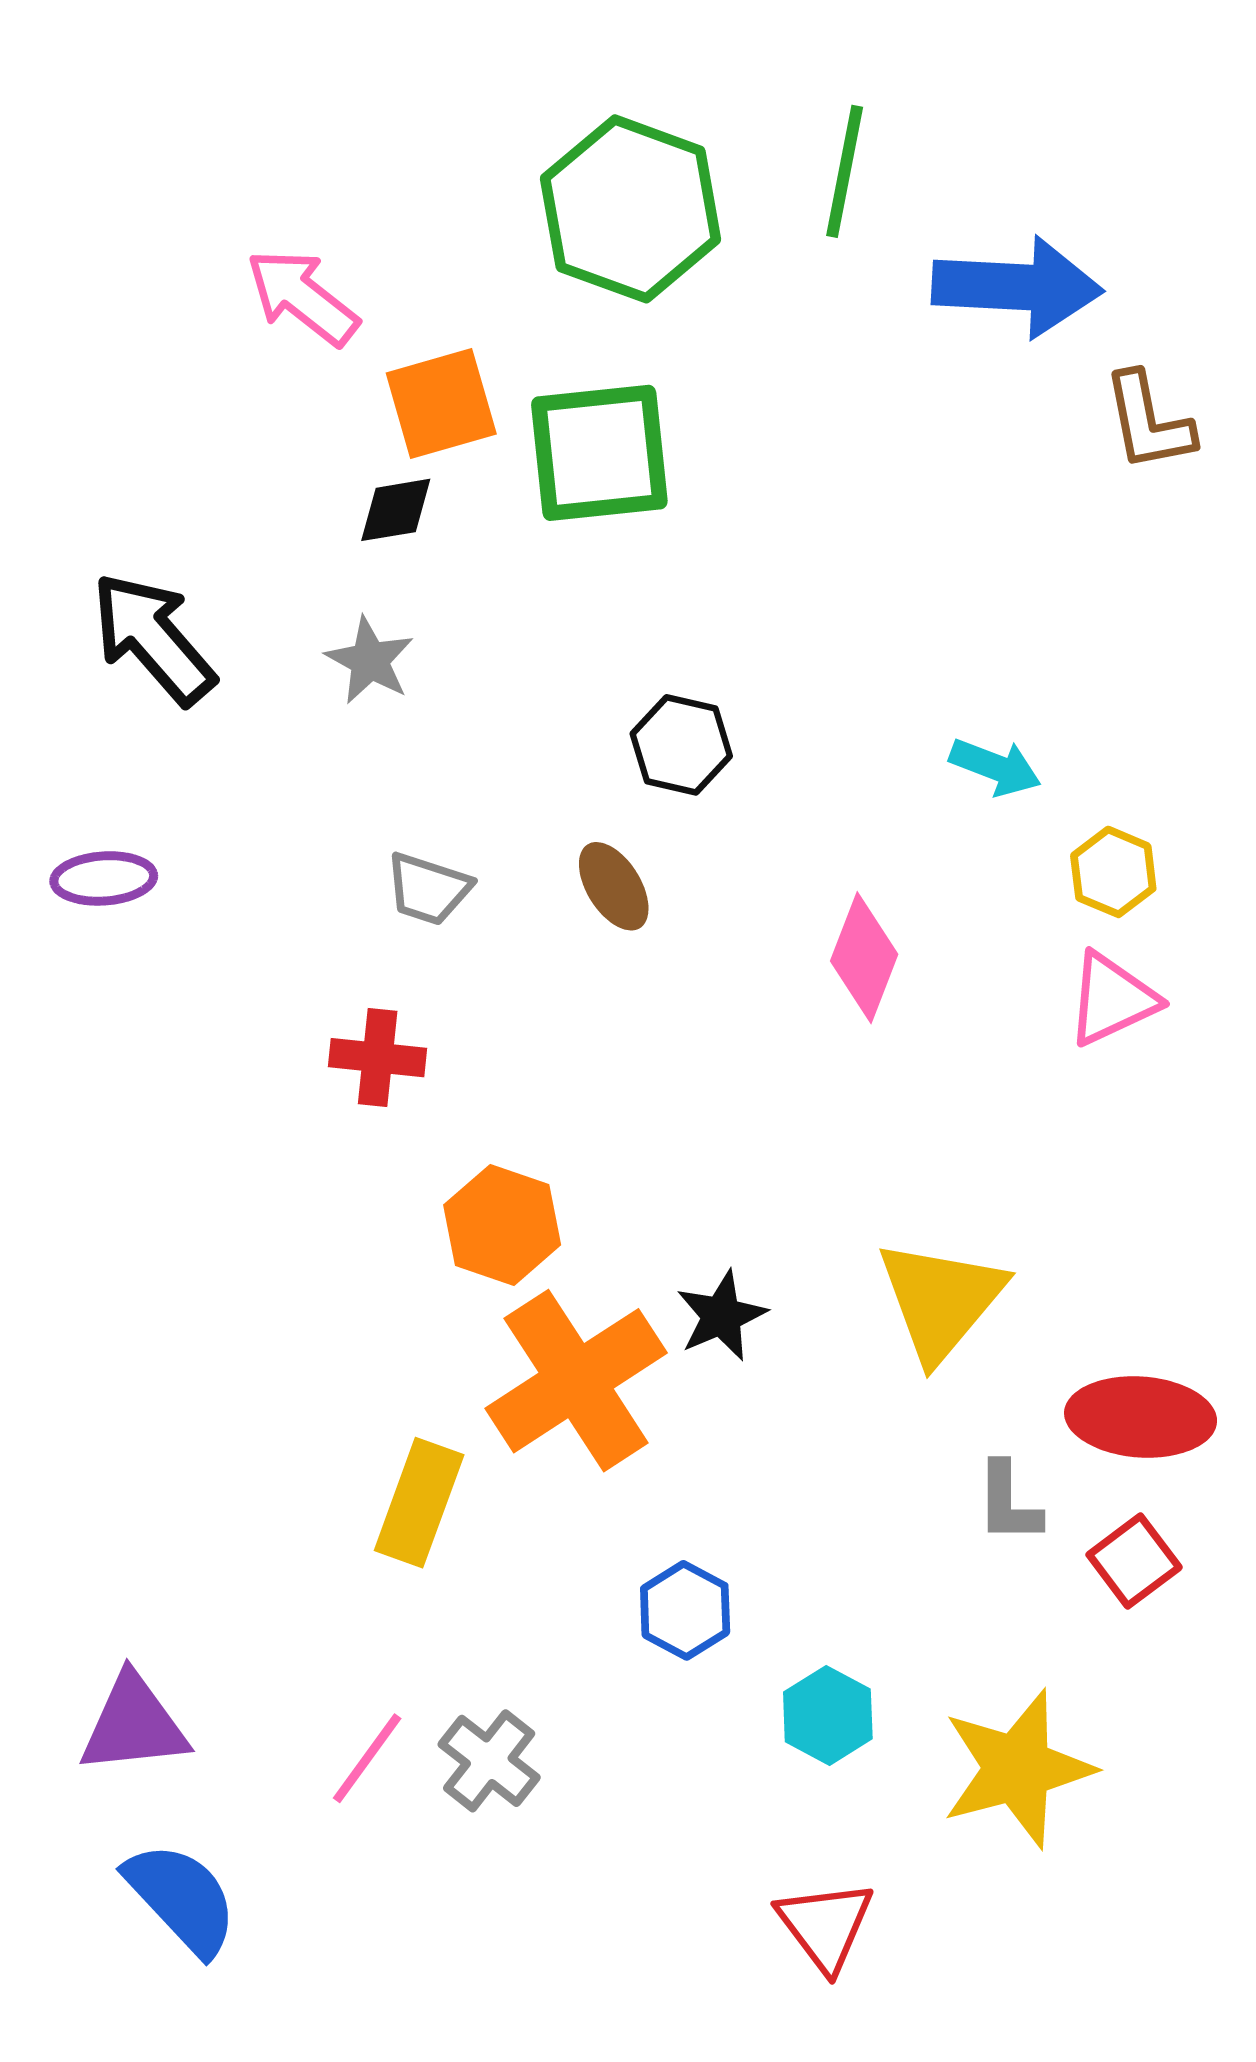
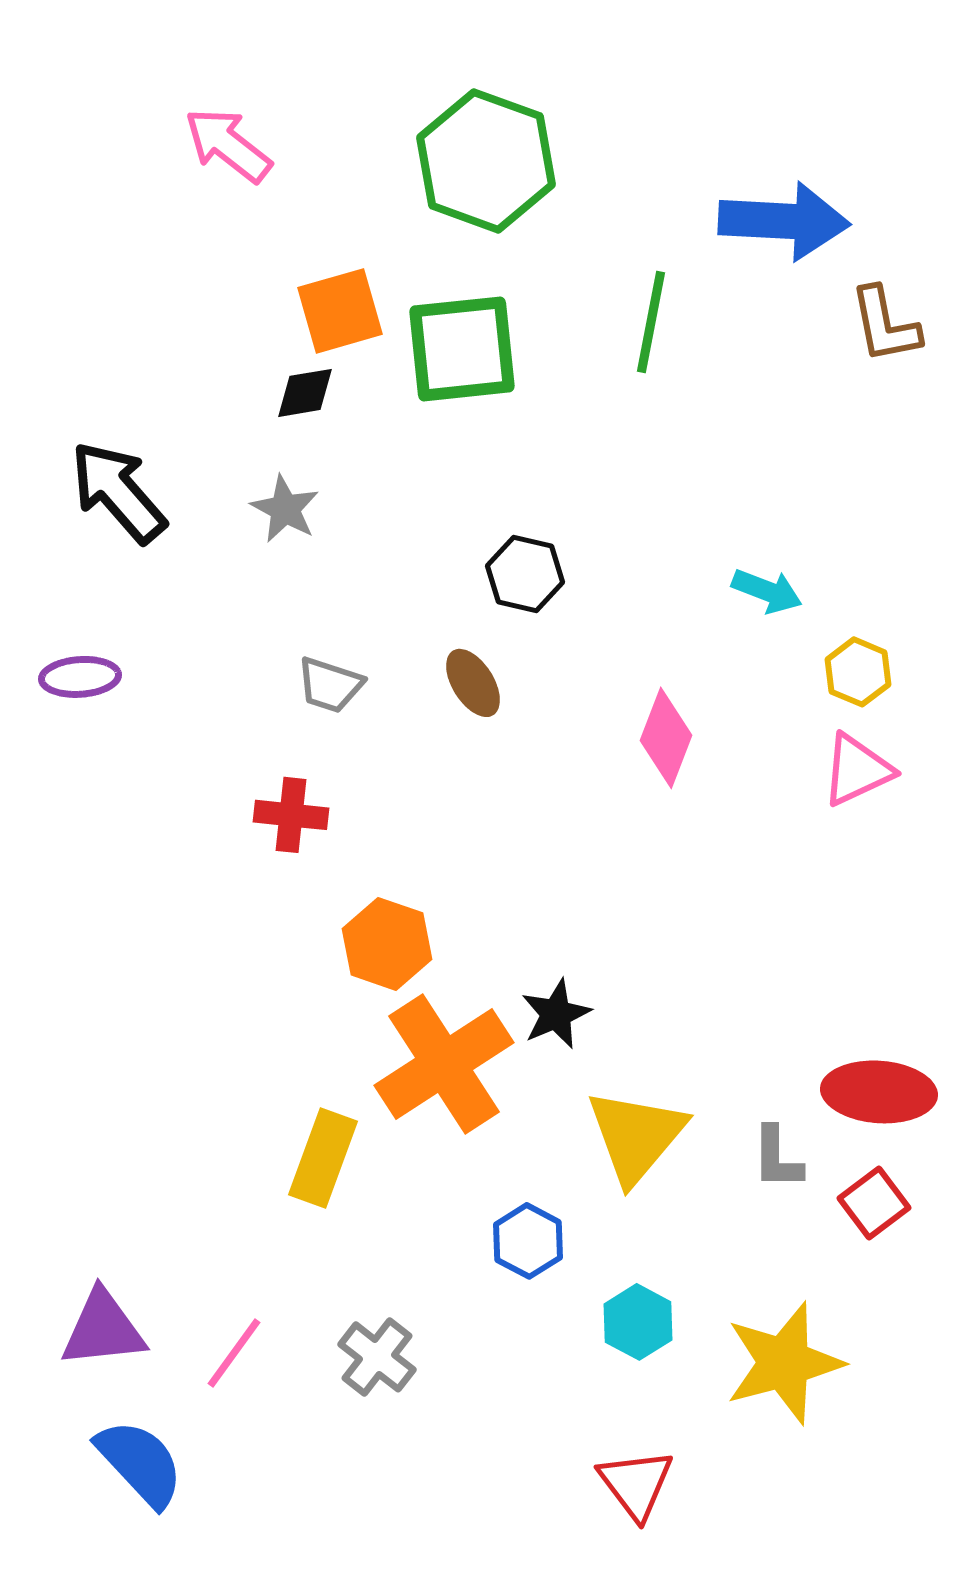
green line: (845, 171) -> (651, 322), moved
pink arrow: (302, 297) -> (228, 145), moved
yellow triangle: (941, 1300) -> (636, 1136), moved
pink line: (367, 1758) -> (234, 1353), moved

